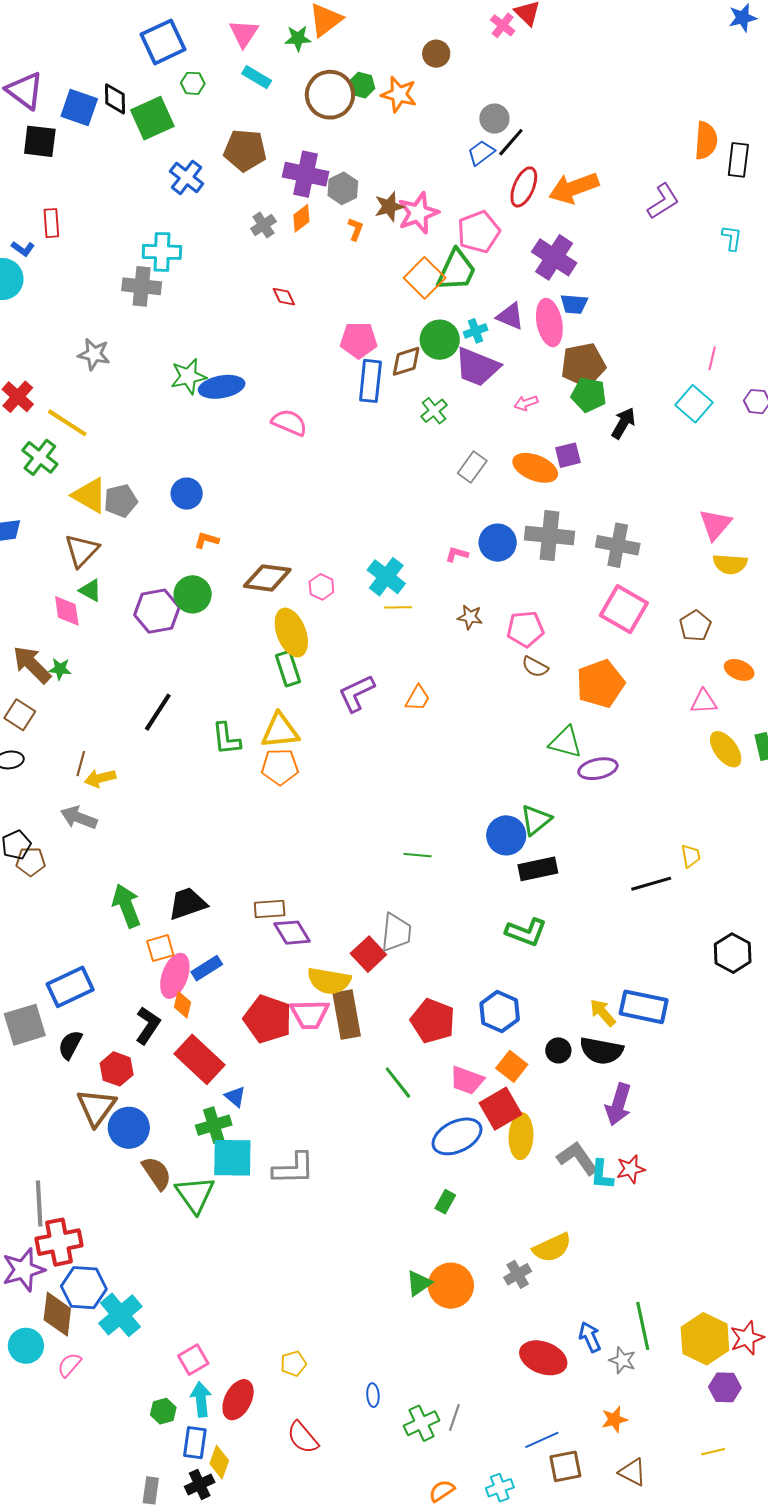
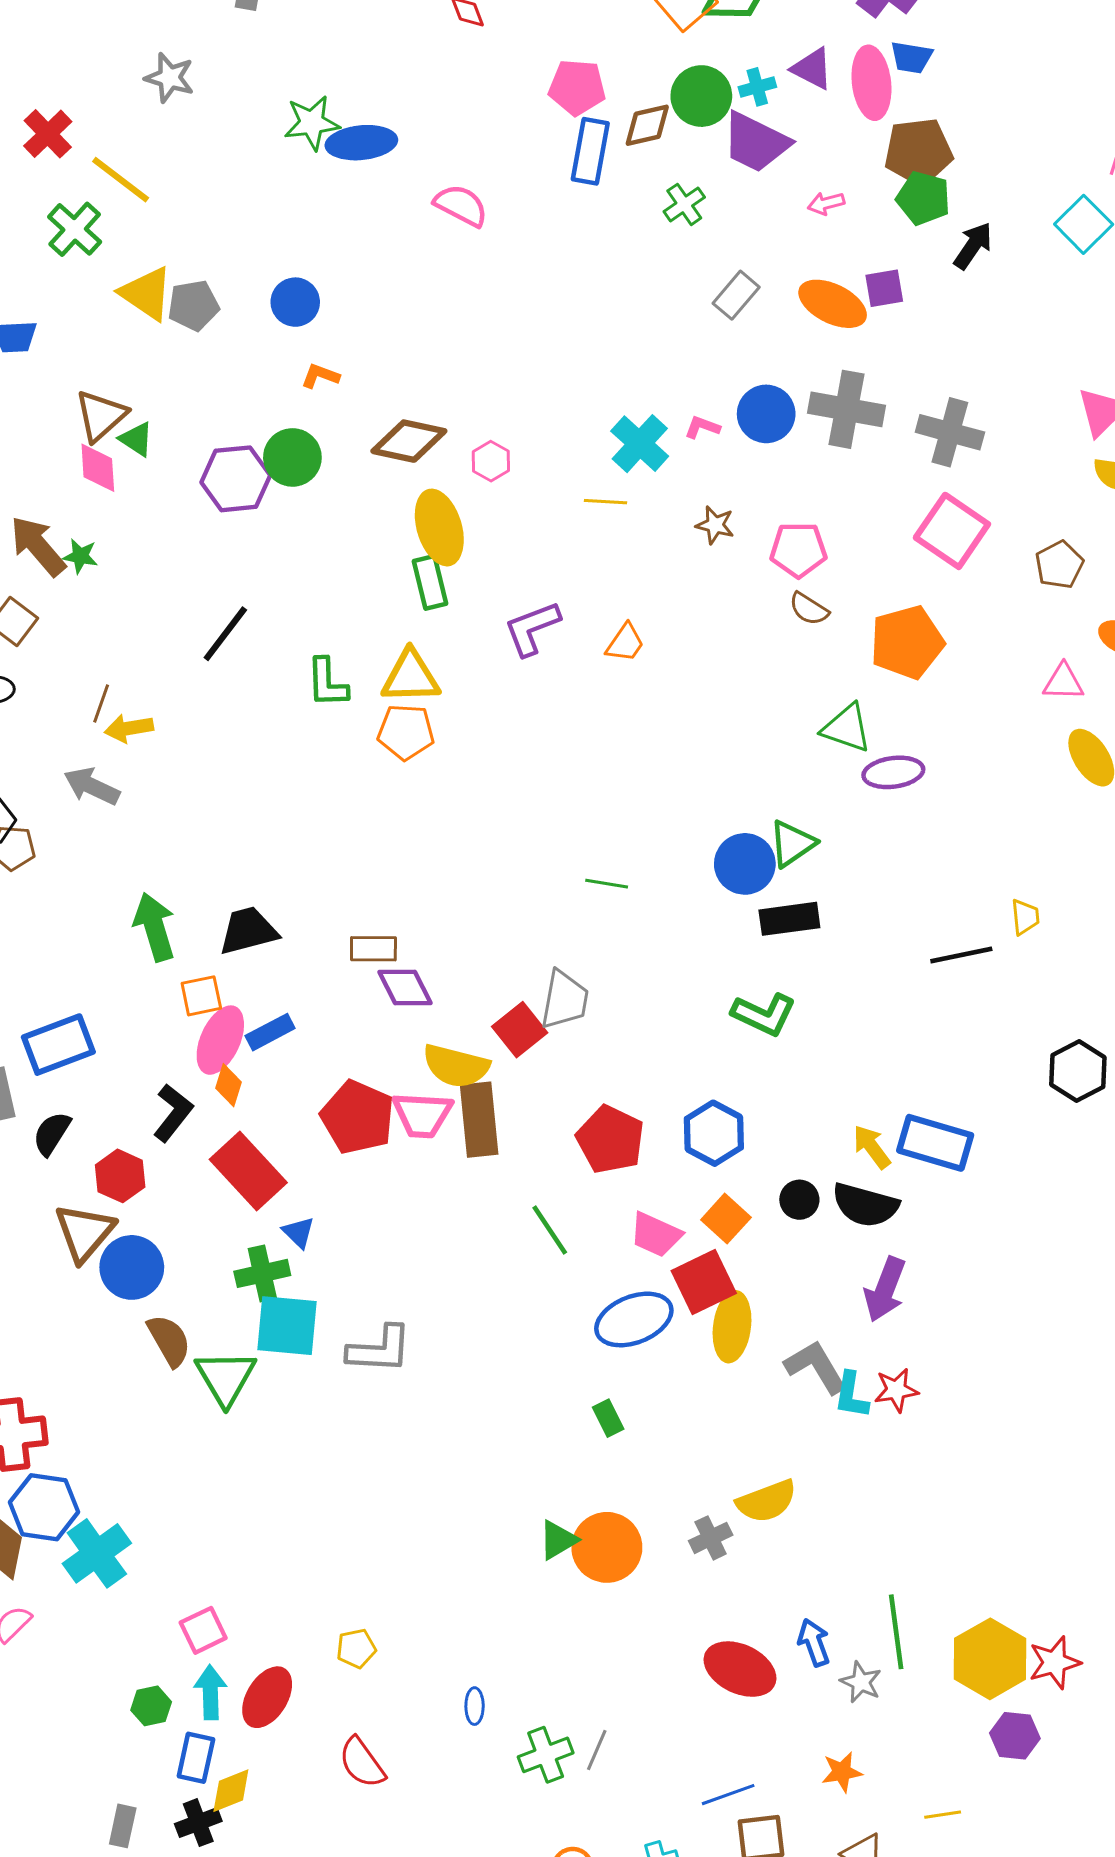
brown triangle: (82, 551) -> (101, 416), moved
cyan cross: (386, 577) -> (640, 444), moved
green rectangle: (445, 1202) -> (608, 1418), turned -60
yellow line: (713, 1452) -> (943, 1815), moved
yellow diamond: (219, 1462) -> (231, 1791), turned 44

